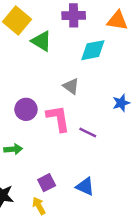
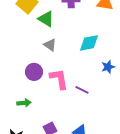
cyan diamond: (93, 50) -> (89, 43), moved
gray triangle: (71, 86) -> (50, 45), moved

